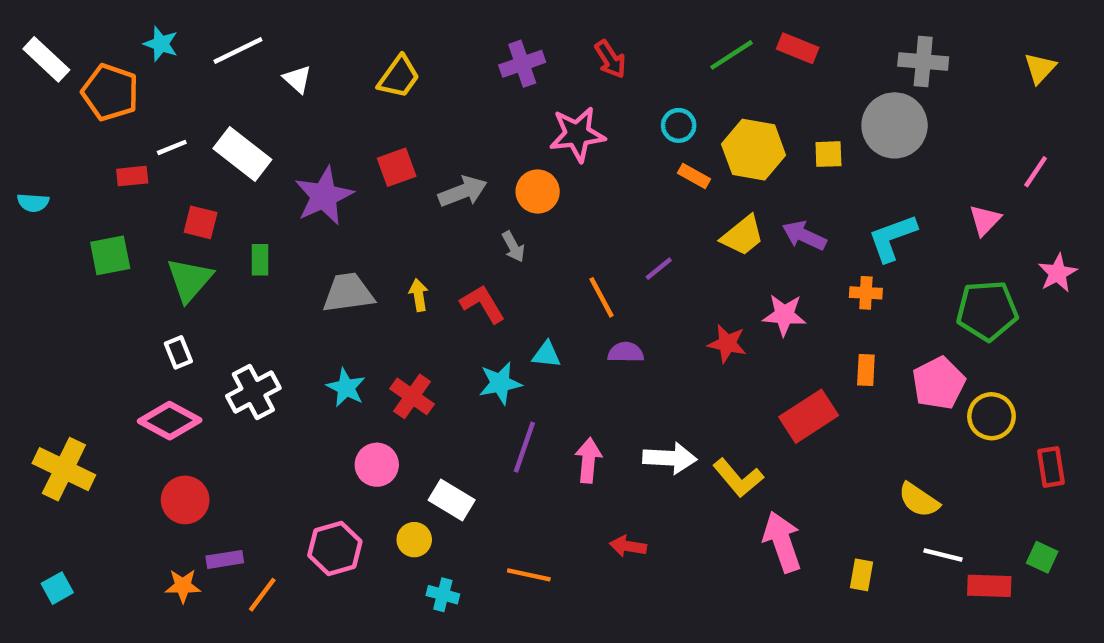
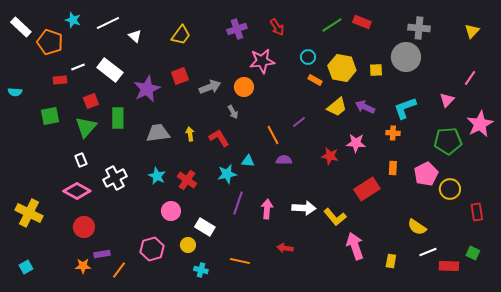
red square: (201, 222) -> (91, 101), turned -35
green rectangle: (260, 260) -> (118, 118), size x1.5
pink star: (1058, 273) -> (480, 124), size x1.5
white line: (943, 555) -> (428, 252), turned -36

